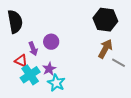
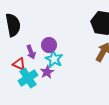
cyan star: (56, 83) -> (54, 59), moved

